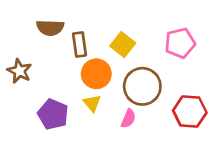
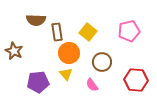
brown circle: (142, 86) -> (102, 62), size x0.7
purple pentagon: (53, 114) -> (38, 82), turned -30
pink semicircle: (128, 118) -> (92, 85), turned 120

